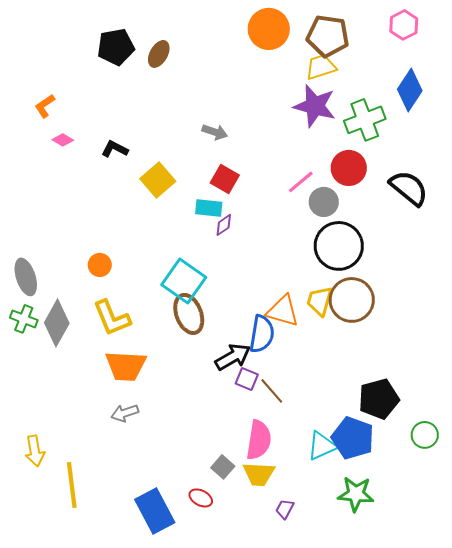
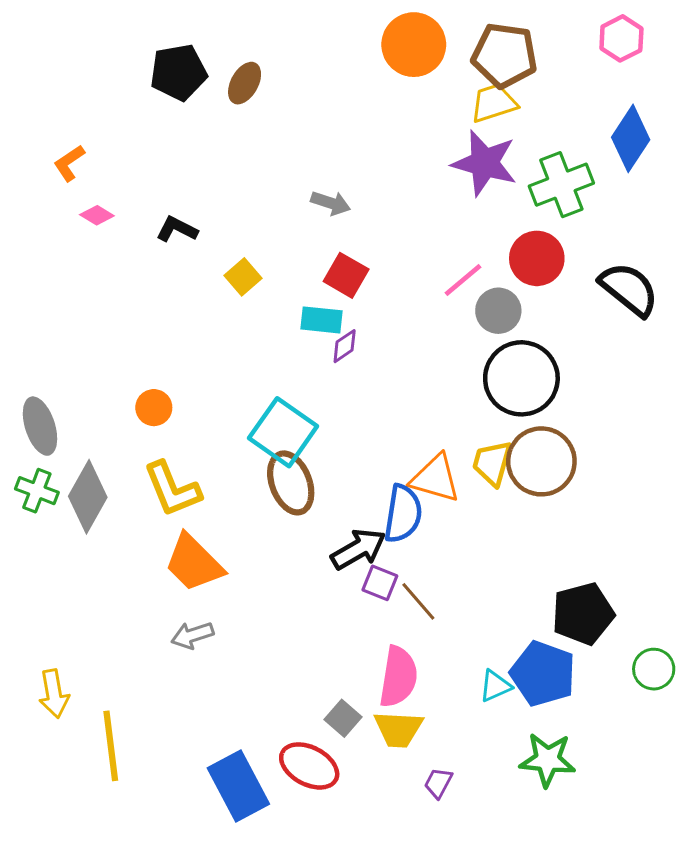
yellow square: (158, 180) -> (243, 277), size x0.7
orange trapezoid: (126, 366) -> (194, 563), turned 42
cyan triangle: (322, 446) -> (495, 686), size x0.7
red ellipse: (201, 498) -> (309, 766), size x1.6

